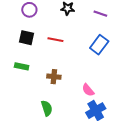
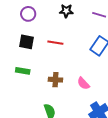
pink semicircle: (88, 90) -> (83, 83), moved

